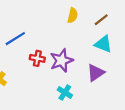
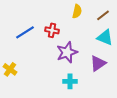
red cross: (37, 58) -> (52, 30), moved
cyan cross: (65, 92) -> (70, 81), turned -32

